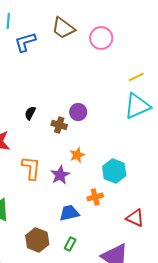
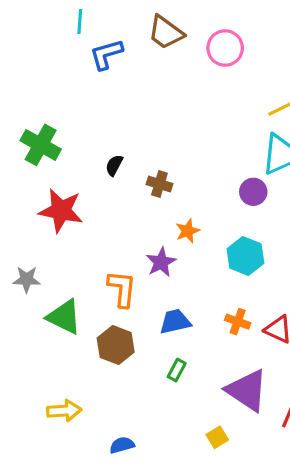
purple circle: (78, 112) -> (253, 192), moved
orange L-shape: (31, 168) -> (122, 289), moved
orange cross: (95, 197) -> (238, 322), moved, turned 35
brown hexagon: (37, 240) -> (116, 345), moved

